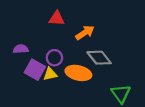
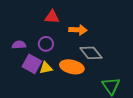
orange arrow: (85, 33) -> (78, 30), turned 36
purple circle: (54, 58) -> (46, 44), moved

